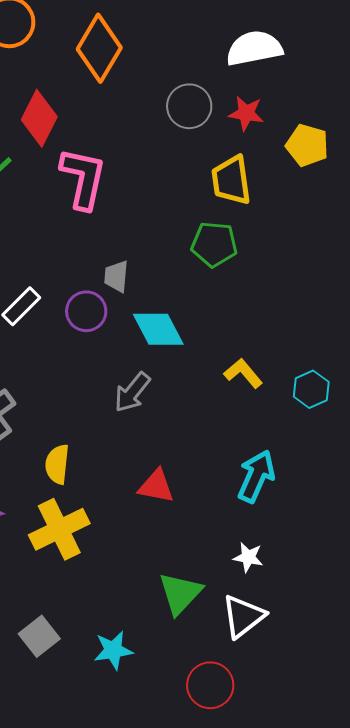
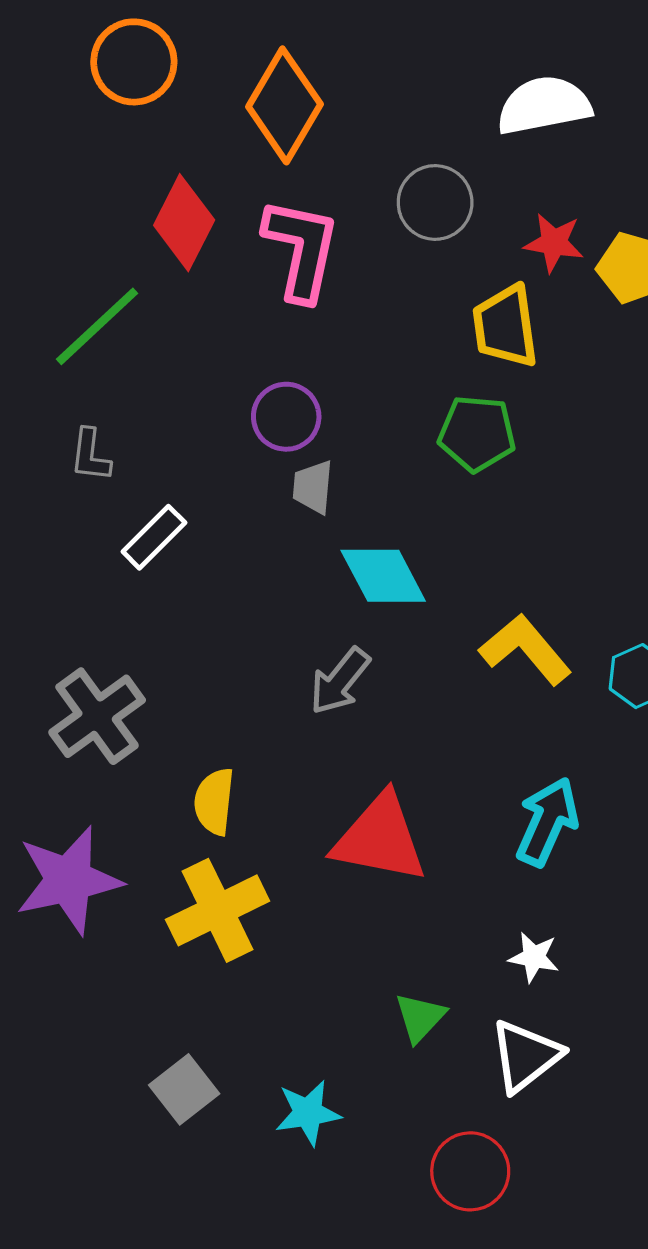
red star: (246, 113) -> (554, 243), moved
pink L-shape: (83, 178) -> (301, 249), moved
purple circle: (86, 311) -> (286, 417), moved
yellow L-shape: (243, 373) -> (525, 649), size x1.4
red triangle: (156, 486) -> (380, 838), size x1.6
green triangle: (180, 593) -> (420, 1017), size x0.7

